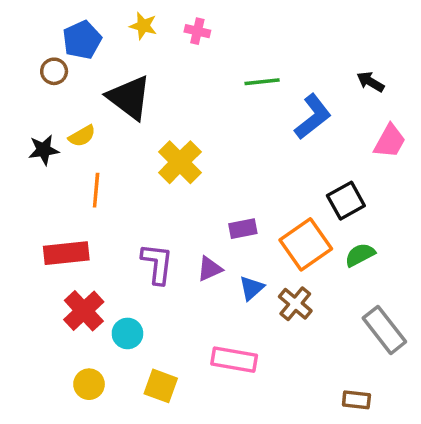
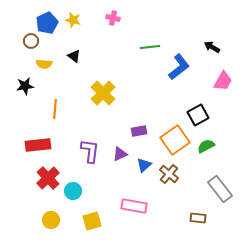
yellow star: (143, 26) -> (73, 20), moved
black triangle: (129, 98) -> (74, 56), size x0.5
yellow semicircle: (82, 136) -> (44, 64), moved, turned 35
yellow square: (161, 386) -> (92, 221), turned -36
brown rectangle: (356, 400) -> (198, 218), moved

